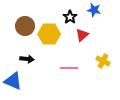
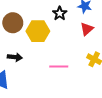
red triangle: (82, 35) -> (87, 29), moved

